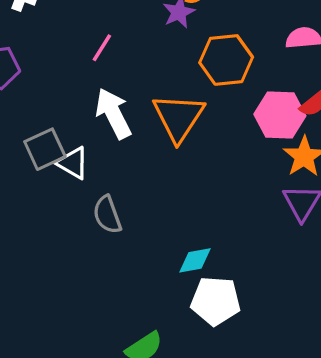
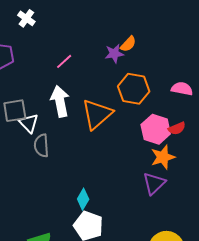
gray semicircle: (107, 215) -> (41, 146), moved
cyan diamond: (195, 260) -> (83, 199), turned -65

